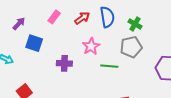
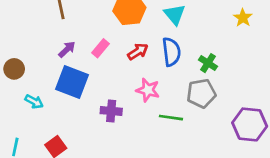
purple arrow: (19, 24) -> (67, 49), moved
blue square: (34, 43) -> (72, 82), size x1.4
pink star: (91, 46) -> (148, 90), turned -30

